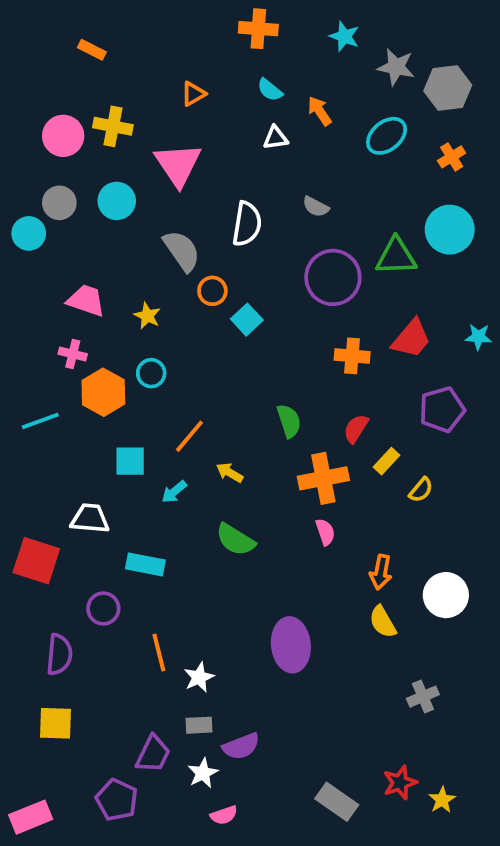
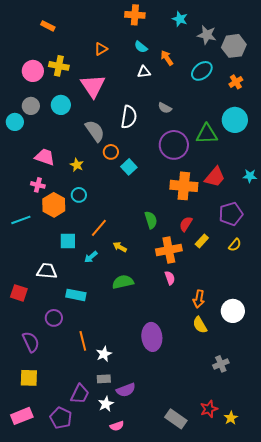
orange cross: (352, 356) -> (184, 186), size x1.5
yellow semicircle: (421, 490) -> (235, 245), moved
green semicircle: (235, 540) -> (123, 282), turned 135
red square: (36, 561) -> (19, 293), size x0.7
purple semicircle: (59, 654) -> (31, 342), turned -30
pink rectangle: (31, 817) -> (22, 416), moved

